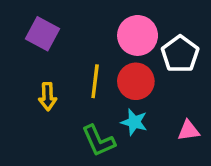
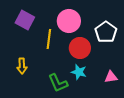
pink circle: (138, 35) -> (69, 21), moved
yellow line: (95, 81) -> (49, 39), moved
yellow arrow: (48, 97) -> (22, 66), moved

